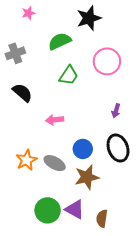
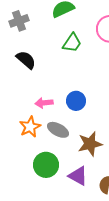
pink arrow: (55, 120) -> (44, 103), moved
blue circle: (83, 149) -> (76, 101), moved
green circle: (48, 210) -> (46, 165), moved

